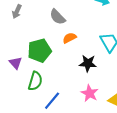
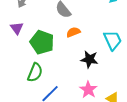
green pentagon: (40, 51) -> (42, 42), turned 30
purple triangle: (16, 63) -> (17, 28), moved

